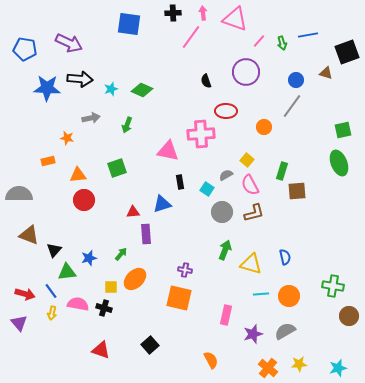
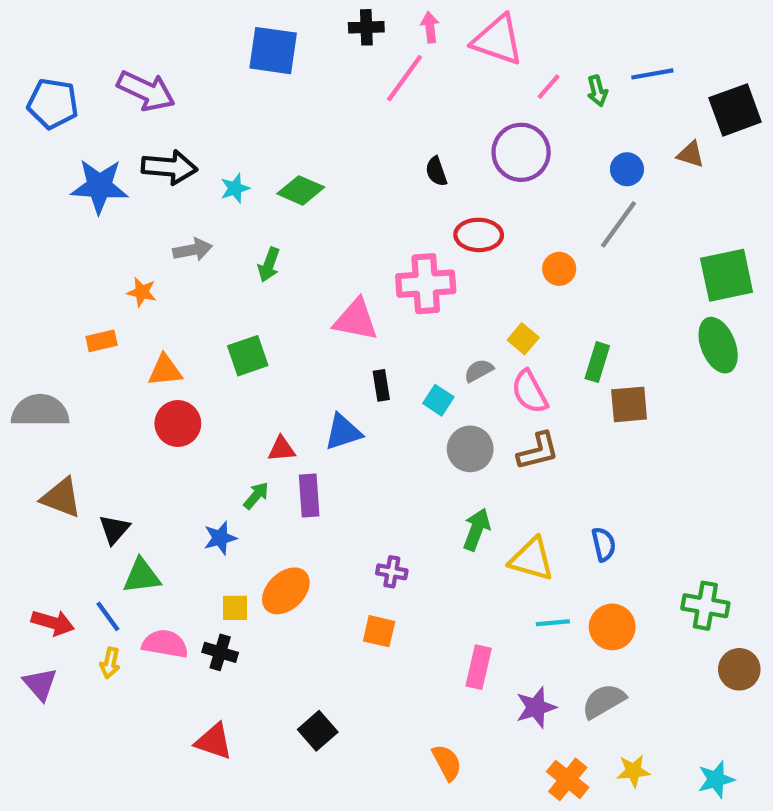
green square: (343, 130) -> (727, 275), size x1.5
green arrow: (121, 254) -> (256, 496), moved
blue star: (89, 258) -> (220, 538), moved
orange square: (179, 298) -> (379, 631), size x0.6

